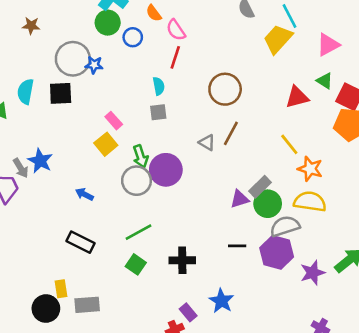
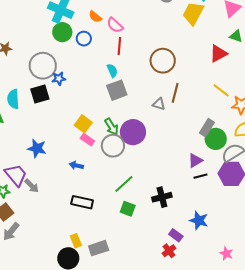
blue star: (94, 65) -> (59, 79), moved
gray square: (158, 112) -> (117, 90), size x1.5
pink rectangle: (114, 121) -> (87, 140), moved
gray arrow: (21, 168) -> (32, 186), moved
purple triangle: (240, 199) -> (195, 161), moved

